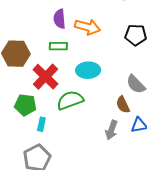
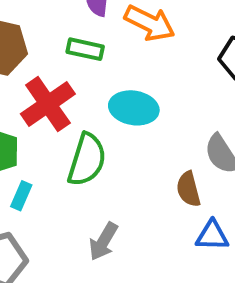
green semicircle: (70, 100) -> (87, 160), turned 116
gray arrow: (111, 130) -> (103, 241), moved

